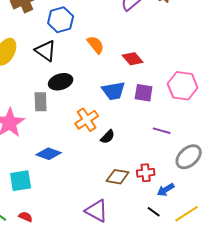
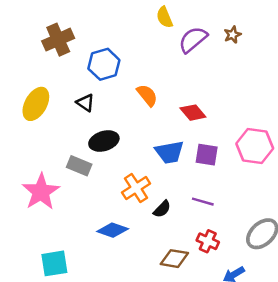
black triangle: (46, 51) -> (85, 103), size x0.7
gray rectangle: (41, 102) -> (79, 166), turned -66
purple line: (162, 131) -> (203, 202), moved
blue diamond: (49, 154) -> (113, 230), moved
red cross: (146, 173) -> (208, 241), moved, turned 30

